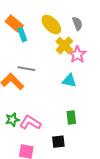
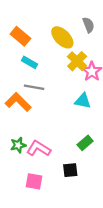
gray semicircle: (77, 24) -> (88, 25), moved
cyan rectangle: (22, 35) -> (29, 62), moved, turned -40
green rectangle: (71, 118) -> (85, 143), turned 56

